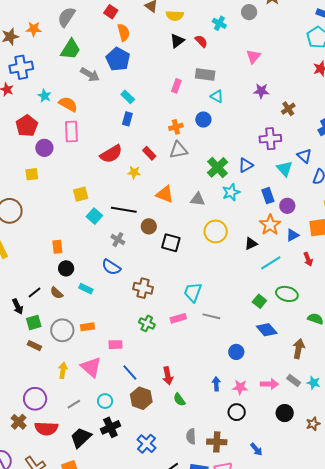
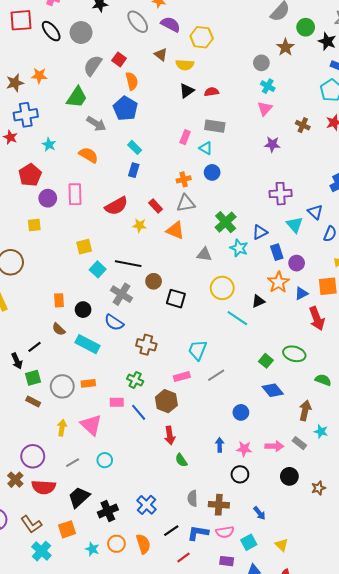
gray semicircle: (66, 17) -> (93, 66), moved
cyan cross: (219, 23) -> (268, 86), moved
red semicircle: (201, 41) -> (211, 92), turned -56
cyan triangle: (217, 96) -> (206, 148), moved
orange semicircle: (68, 104) -> (88, 155), moved
brown cross: (288, 109) -> (303, 125), moved, turned -32
pink rectangle: (71, 131) -> (75, 194), moved
blue triangle: (246, 165) -> (260, 232), moved
cyan star: (231, 192) -> (239, 248), turned -30
orange triangle: (165, 194) -> (175, 230), moved
gray cross: (118, 240) -> (121, 294), size x1.5
red arrow: (308, 259) -> (317, 318), size x1.6
cyan line: (271, 263) -> (237, 318), moved, turned 65
black circle: (66, 268) -> (83, 310), moved
cyan rectangle: (86, 289) -> (87, 344), size x1.6
brown semicircle: (57, 293) -> (59, 329), moved
gray line: (211, 316) -> (216, 375), turned -48
green cross: (147, 323) -> (135, 380), moved
blue line: (130, 372) -> (139, 412), moved
cyan star: (314, 383) -> (321, 431), moved
brown hexagon: (141, 398) -> (166, 401), moved
black cross: (110, 427) -> (108, 511), moved

